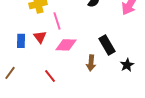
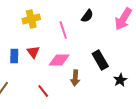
pink line: (57, 21) -> (63, 30), moved
brown arrow: (91, 63) -> (75, 78), moved

